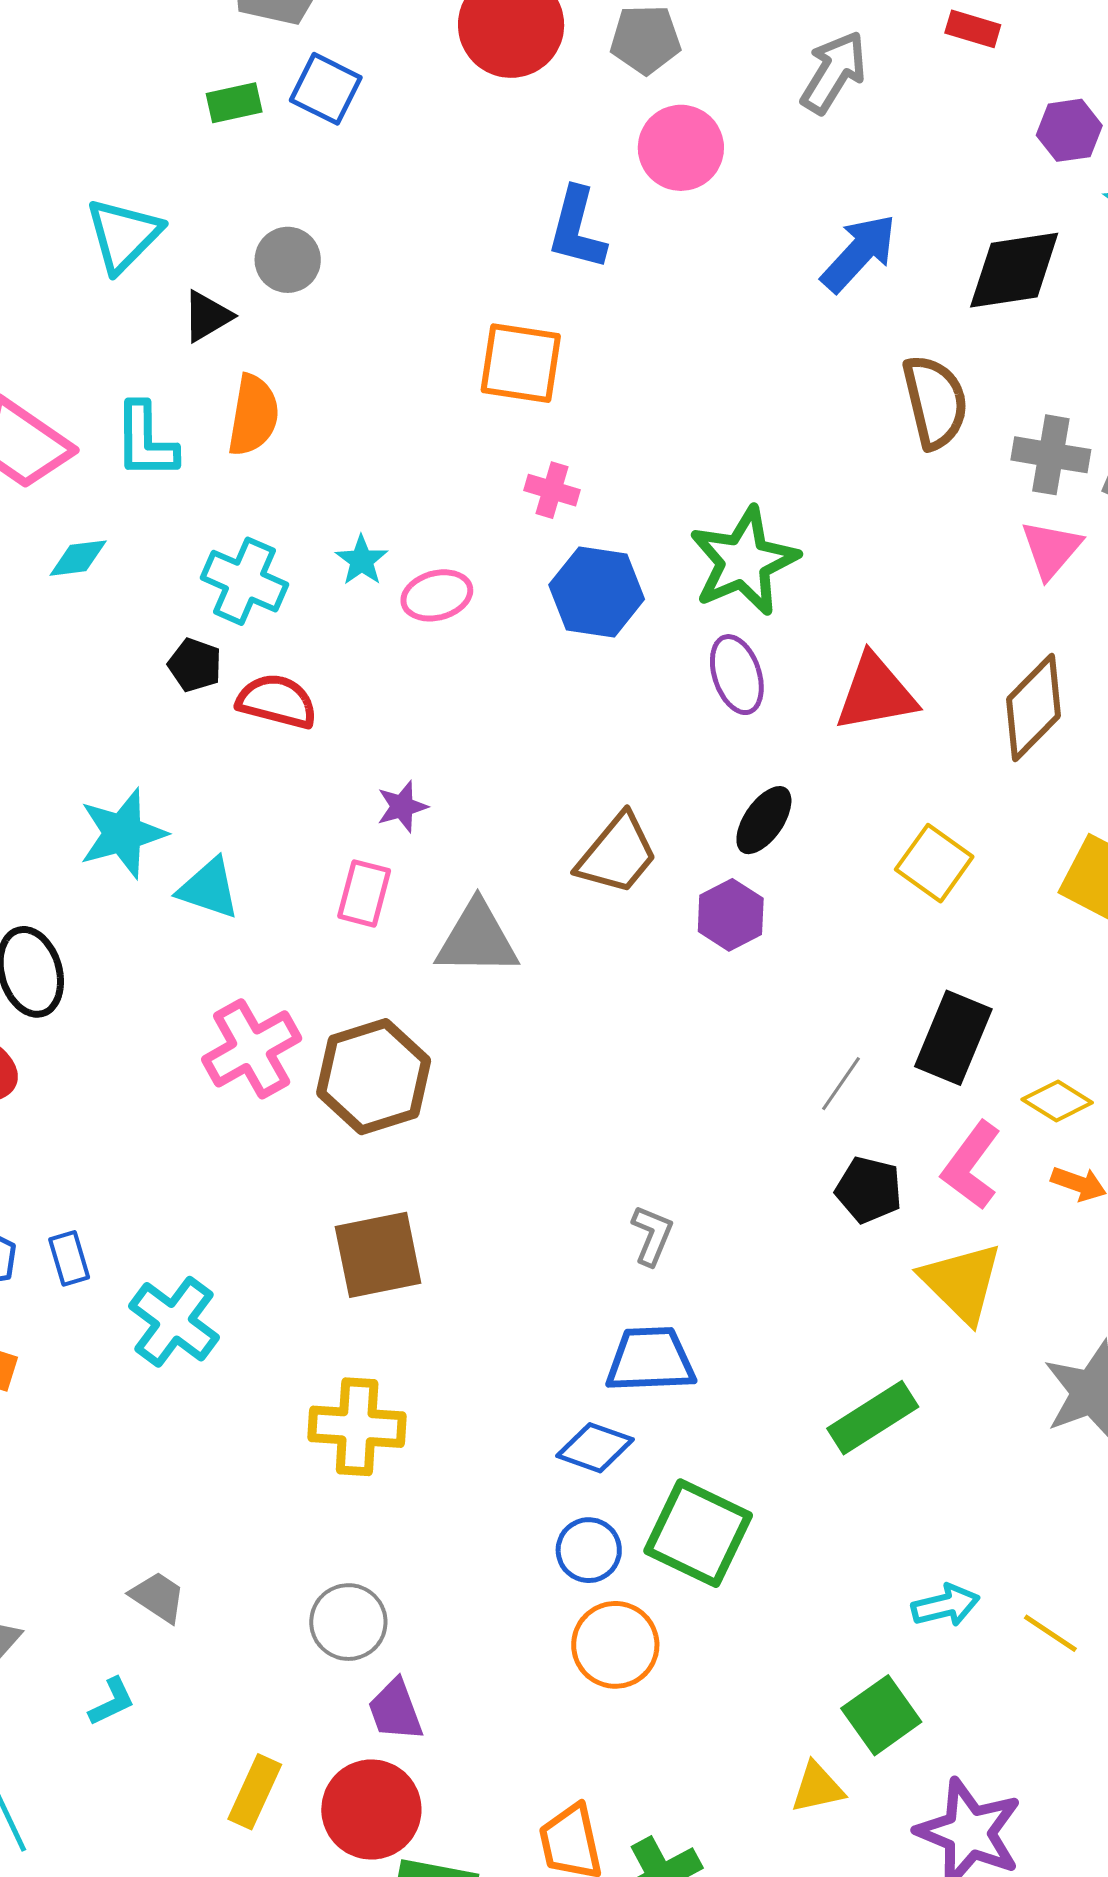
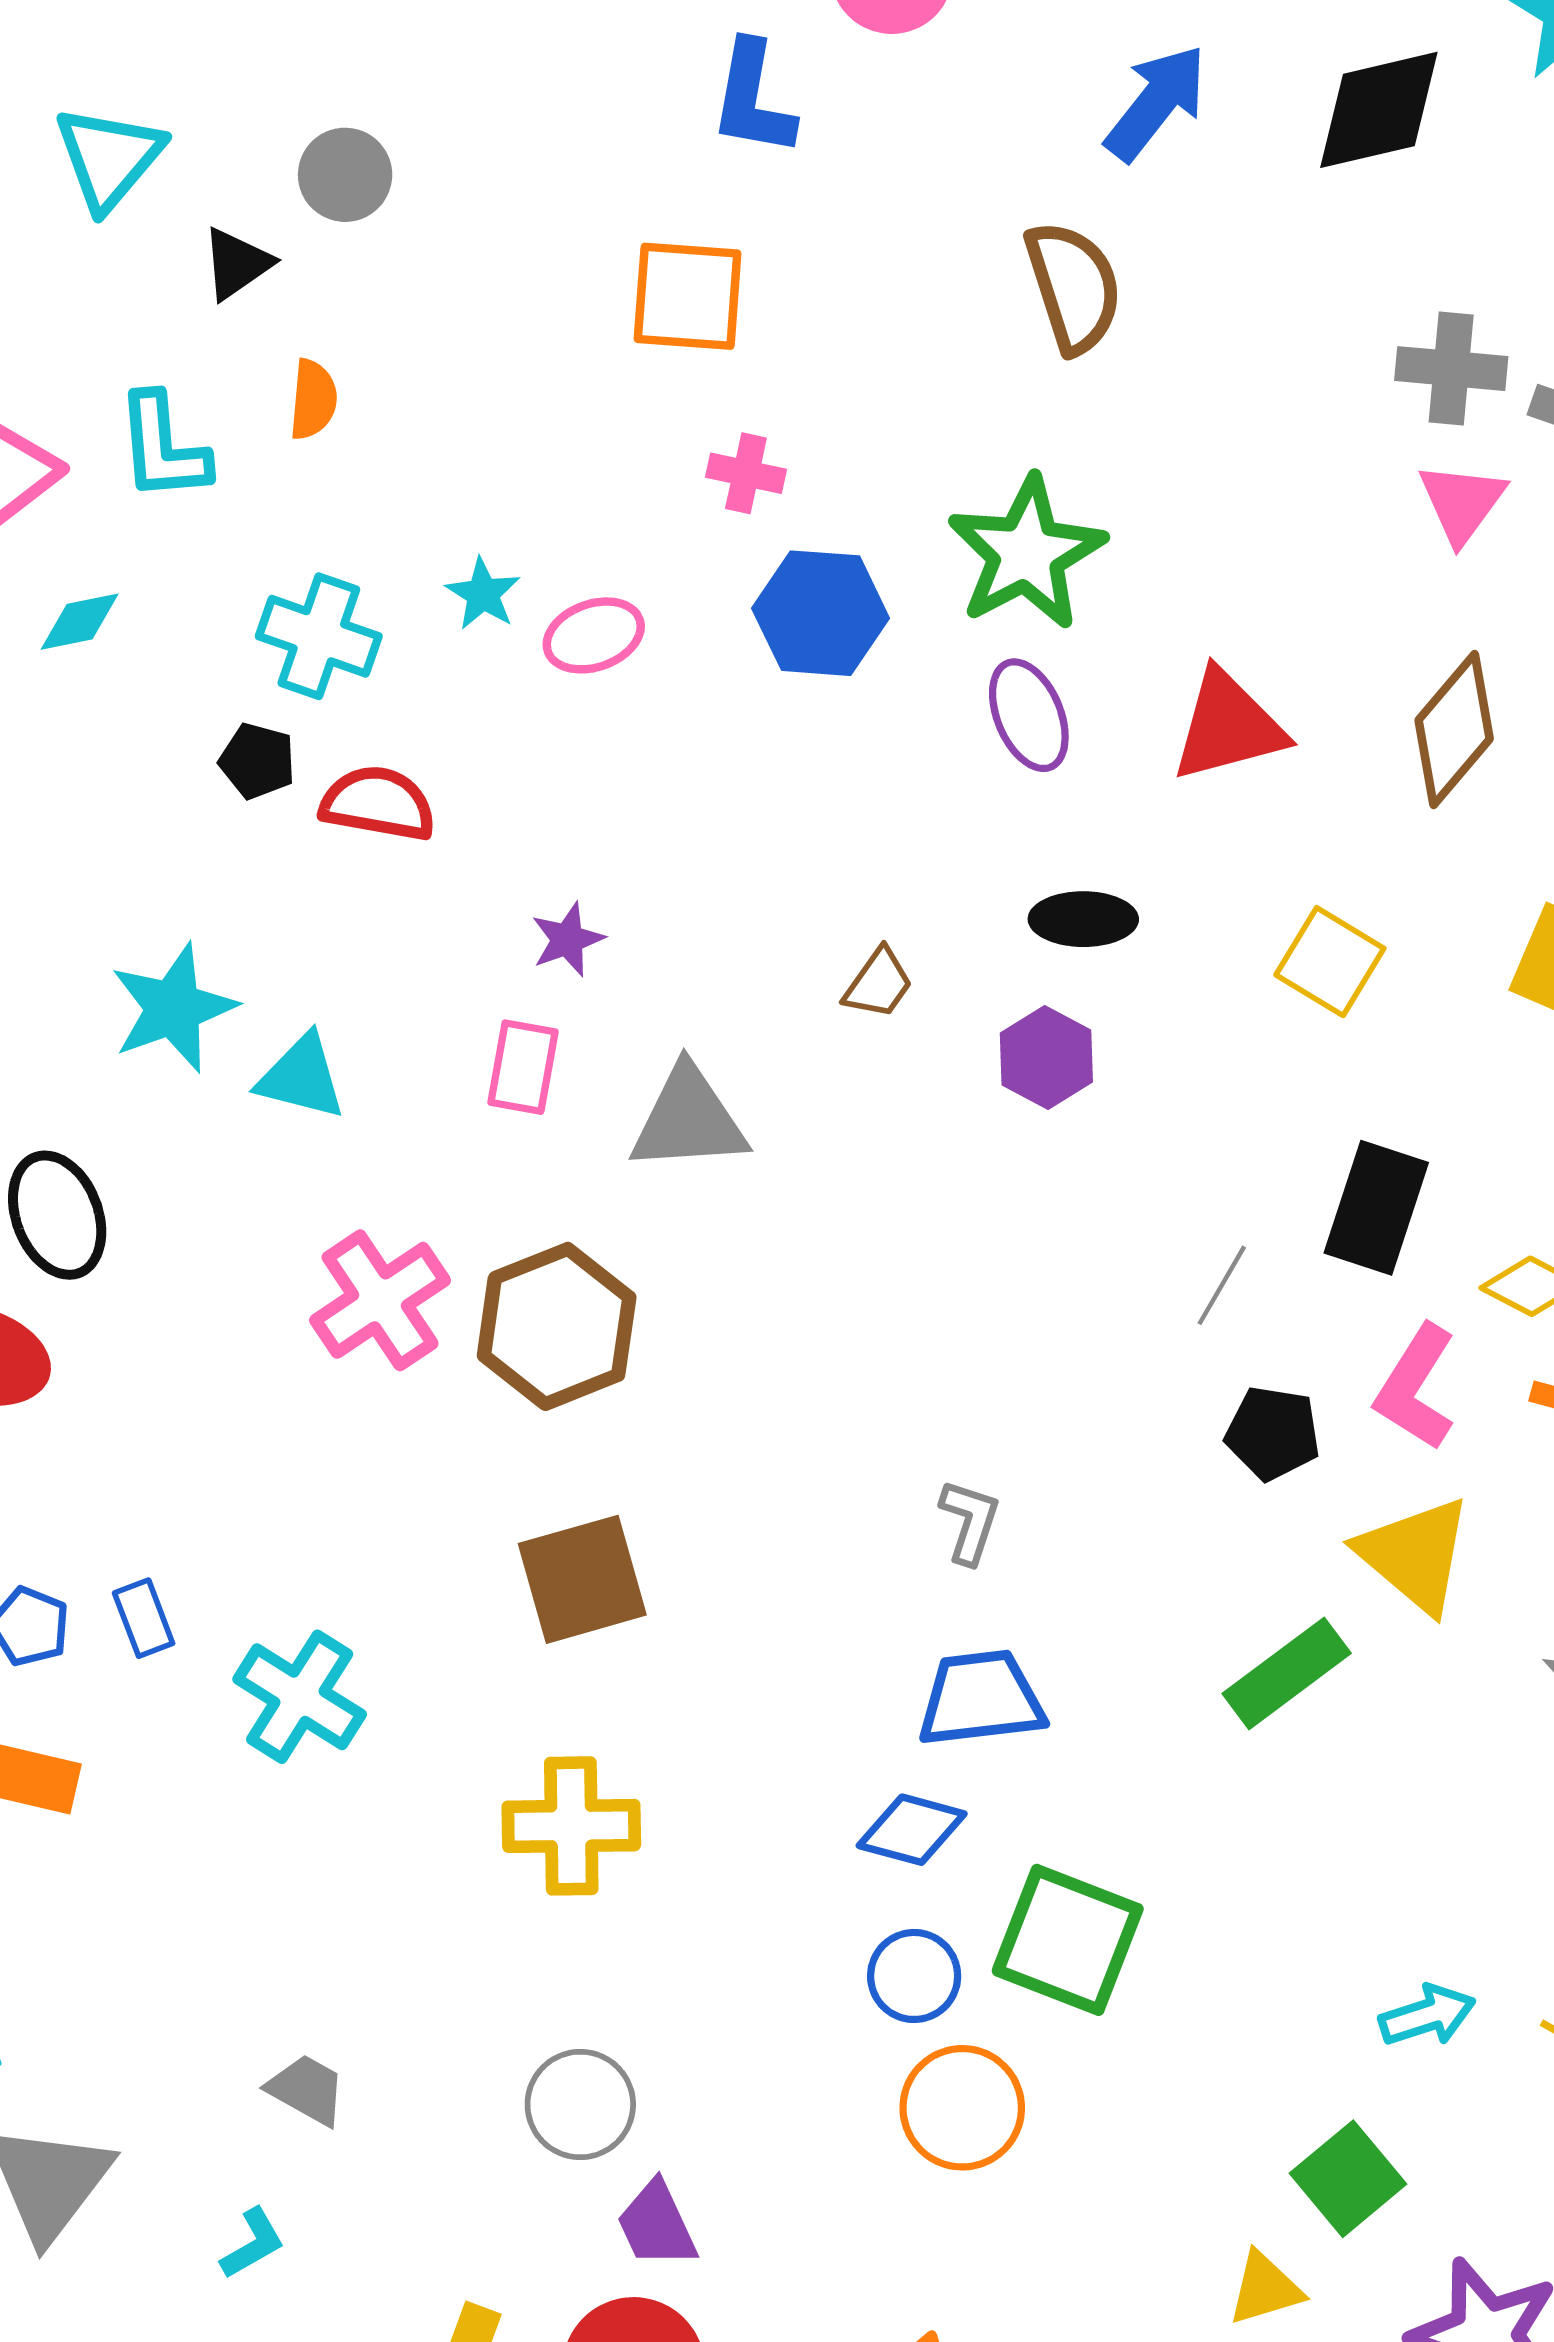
brown semicircle: (935, 402) -> (1074, 287), moved
orange semicircle: (253, 415) -> (313, 400), size x0.7
black ellipse: (764, 820) -> (1083, 919), turned 60
brown trapezoid: (617, 854) -> (878, 984), size x0.6
green rectangle: (873, 1418) -> (1287, 1673), moved

